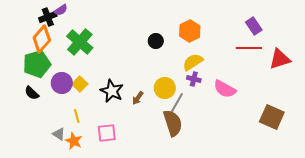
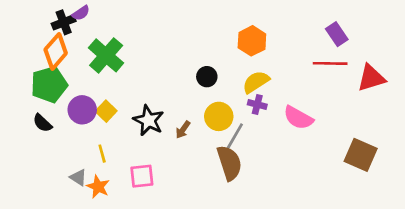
black circle: (156, 41) -> (207, 77), moved

